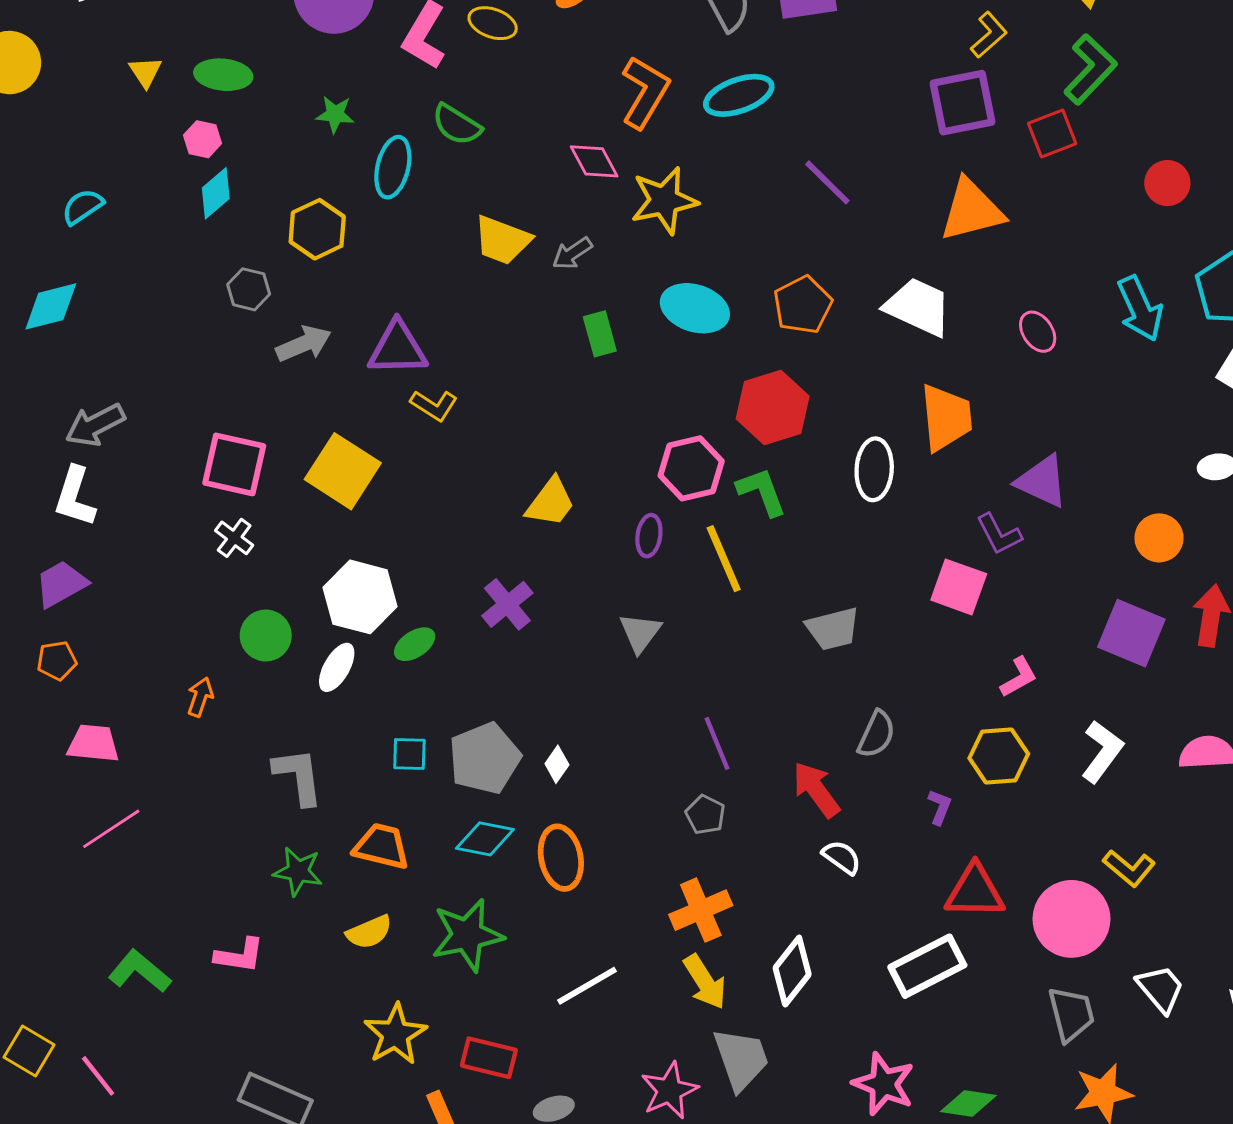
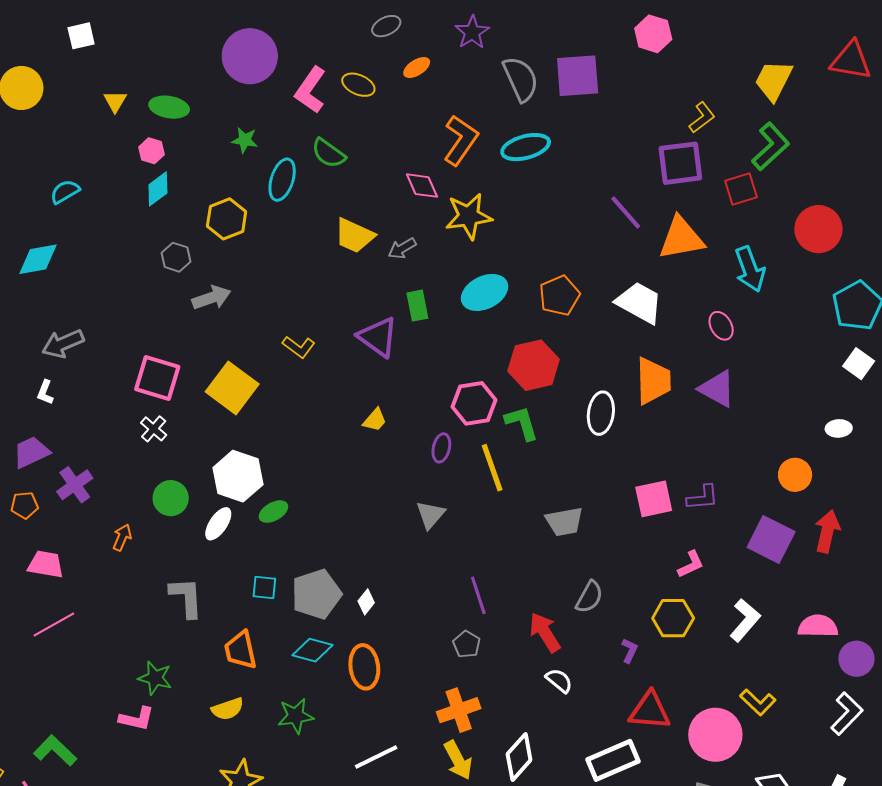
purple line: (827, 182) -> (626, 212), moved
red circle: (1167, 183) -> (818, 229), size x1.5
cyan ellipse: (695, 308) -> (485, 292), turned -48
cyan arrow: (1140, 308) -> (750, 269), moved
purple triangle: (398, 348) -> (378, 337), moved, turned 33
purple triangle: (1042, 481) -> (717, 389), moved
white L-shape: (75, 497) -> (45, 392), size x0.6
yellow trapezoid: (550, 502) -> (375, 420), size x0.7
purple L-shape: (999, 534) -> (703, 498), moved, turned -72
pink square: (959, 587) -> (654, 499), turned -36
purple cross: (507, 604) -> (75, 485), moved
orange trapezoid: (382, 846) -> (241, 650), turned -120
green star: (298, 871) -> (155, 678), moved
green star: (467, 935) -> (296, 716), size x0.7
green L-shape: (140, 971) -> (55, 751), moved

